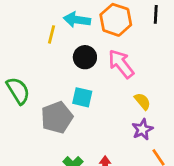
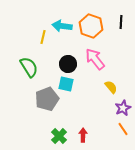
black circle: (85, 57) -> (68, 64), moved
green semicircle: (18, 91) -> (29, 67), moved
purple star: (142, 129) -> (123, 108), moved

